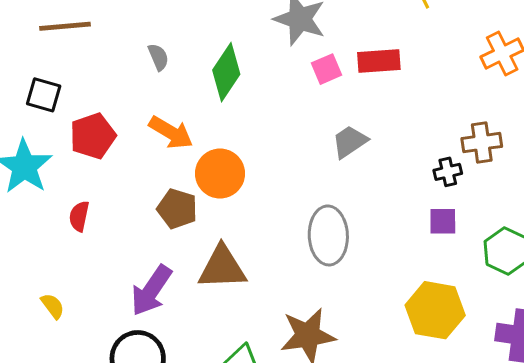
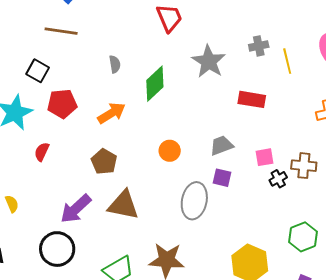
pink square: (326, 69) -> (264, 157), moved
orange arrow: (171, 132) -> (111, 113), turned -76
black cross: (448, 172) -> (278, 179), turned -30
orange circle: (220, 174) -> (170, 151), moved, size x0.7
purple square: (443, 221) -> (222, 178), moved

